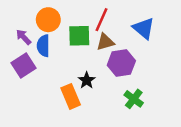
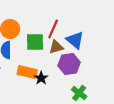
blue triangle: (144, 28) -> (75, 40), moved
orange rectangle: (71, 96) -> (27, 72), moved, turned -54

